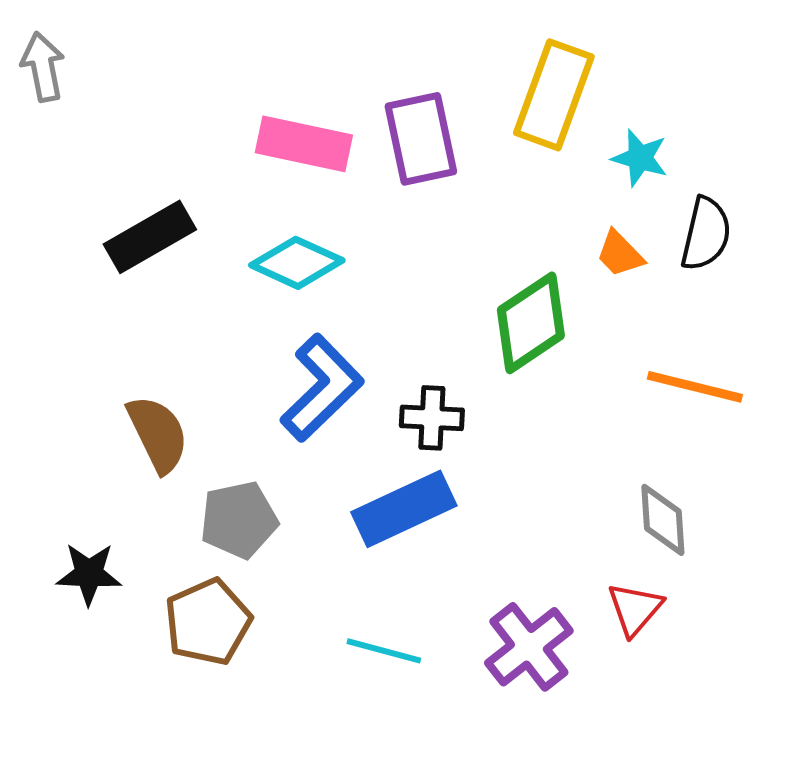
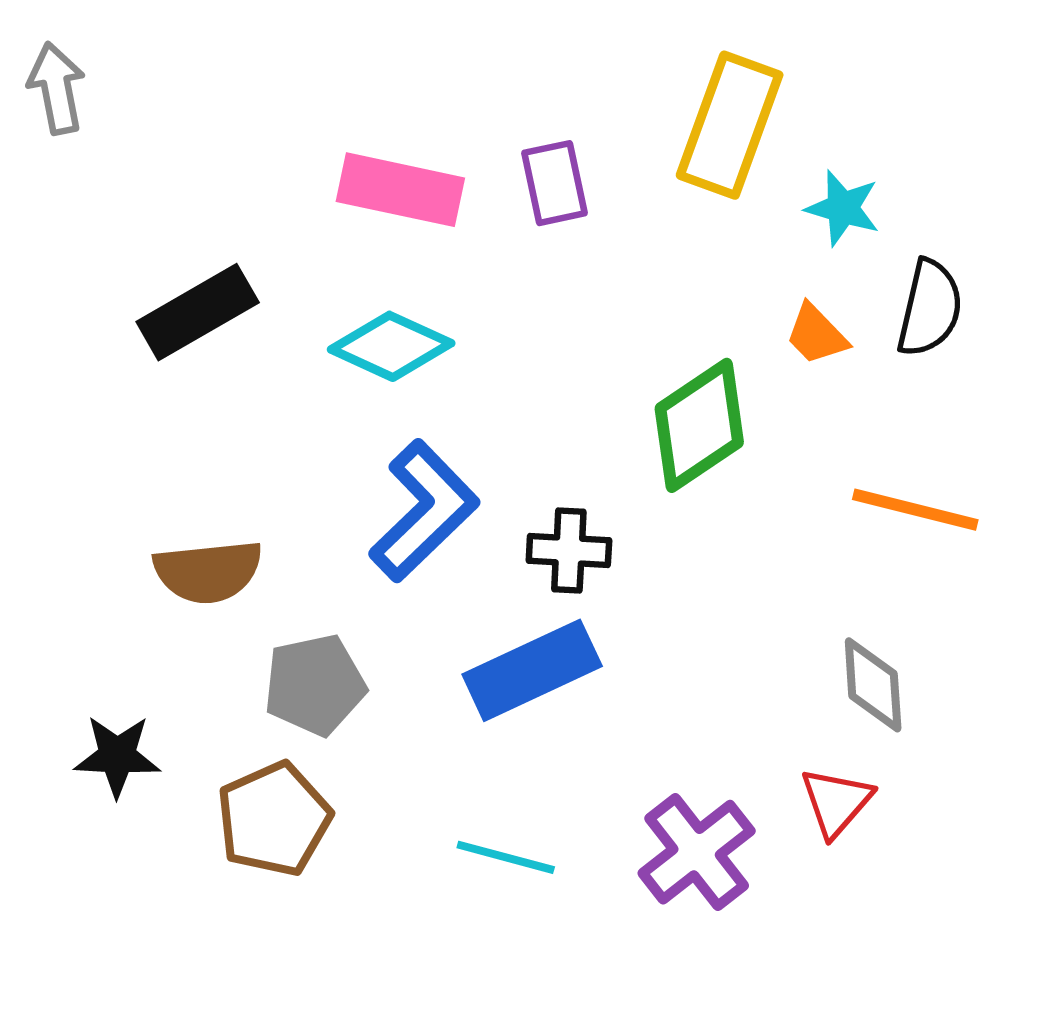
purple rectangle: (421, 139) -> (554, 183), size x0.7
brown semicircle: (158, 434) -> (208, 572), turned 110

